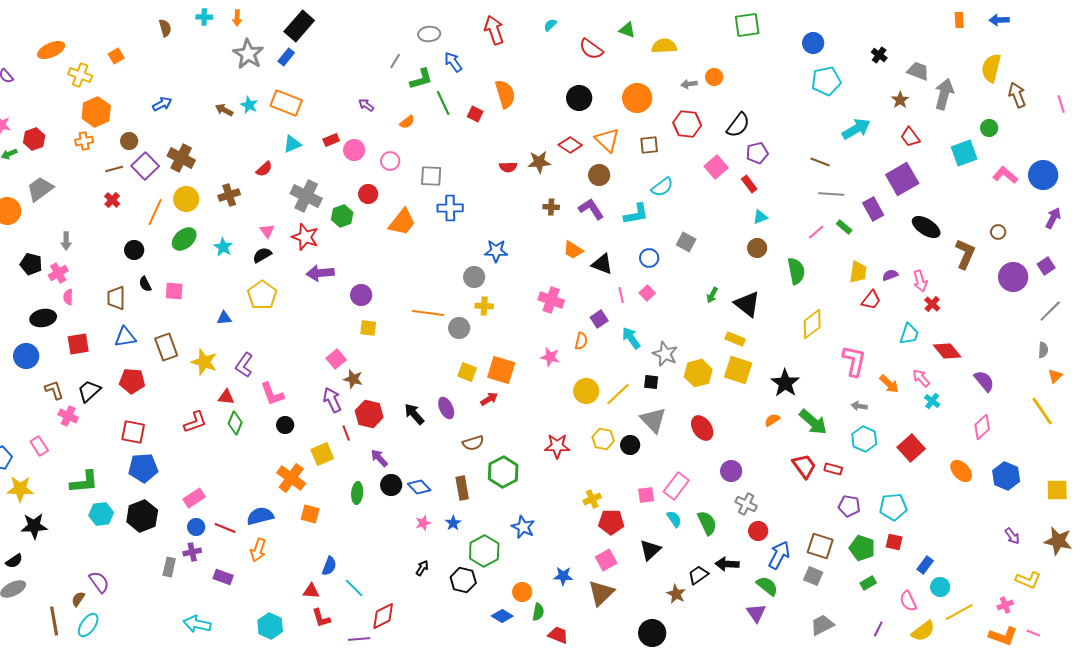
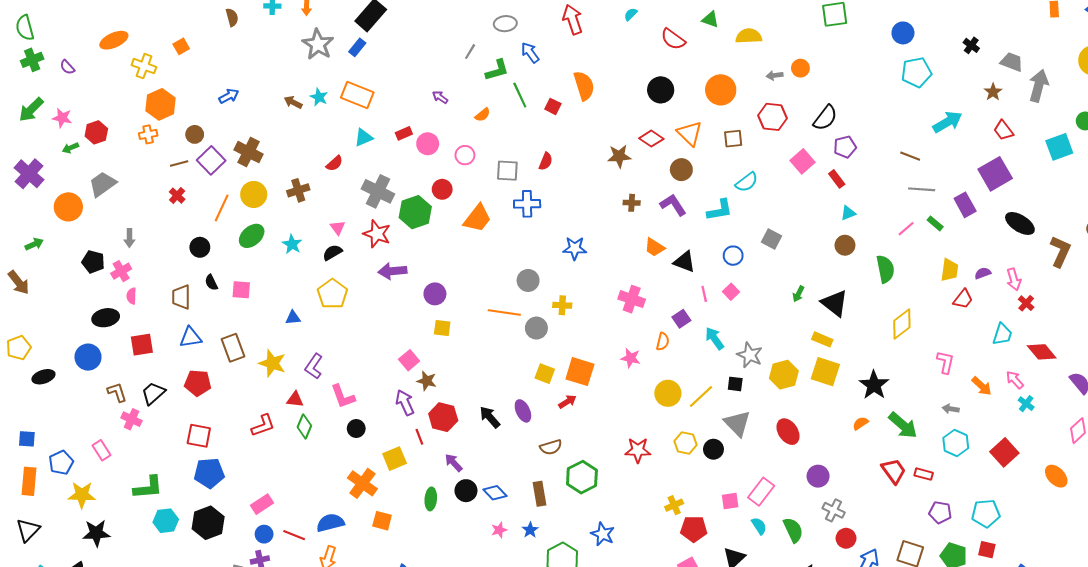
red semicircle: (508, 167) -> (546, 161), moved, turned -66
green hexagon: (342, 216) -> (415, 212), size x1.4
gray circle: (474, 277) -> (528, 280), moved
pink L-shape: (854, 361) -> (945, 362), size x0.7

